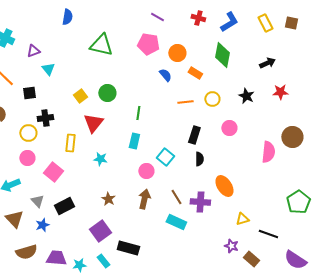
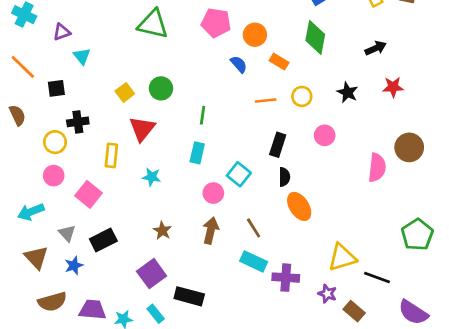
orange ellipse: (224, 186) -> (299, 206), moved
purple cross: (200, 202) -> (286, 278), moved
yellow triangle: (242, 219) -> (342, 257), size x1.6

